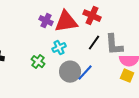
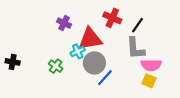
red triangle: (66, 22) -> (90, 39), moved
black line: (94, 43) -> (137, 25), moved
gray circle: (70, 72) -> (94, 63), moved

